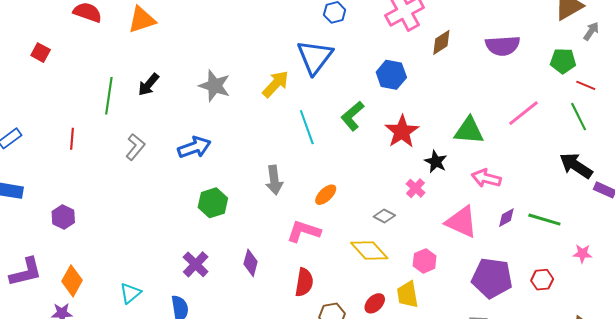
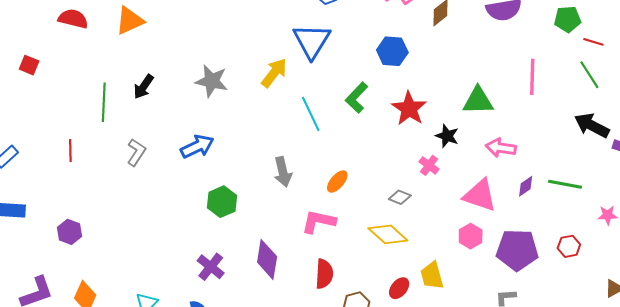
pink line: (523, 113) -> (532, 77), turned -44
pink hexagon: (425, 261) -> (471, 236), moved
purple diamond: (251, 263) -> (267, 259), size x1.4

